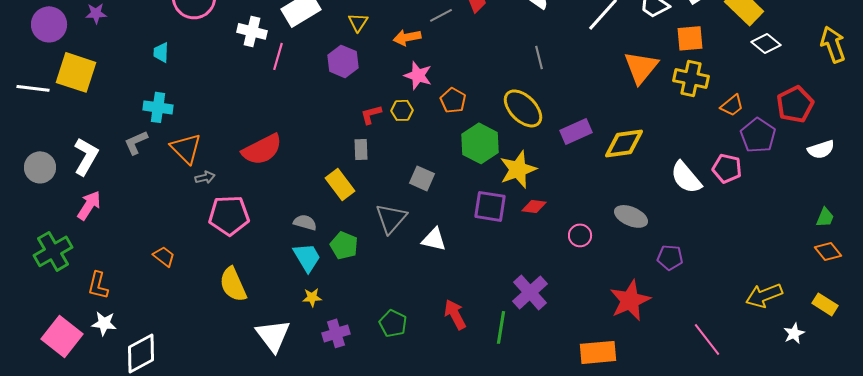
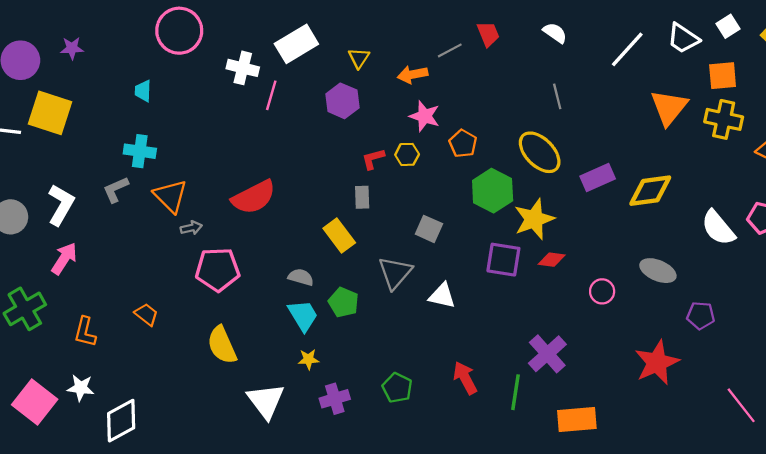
orange L-shape: (98, 285) -> (85, 332), moved
orange rectangle: (598, 352) -> (577, 420), moved

